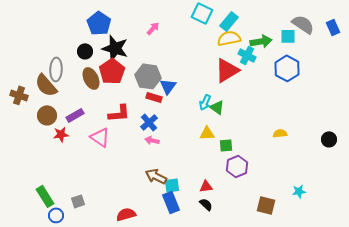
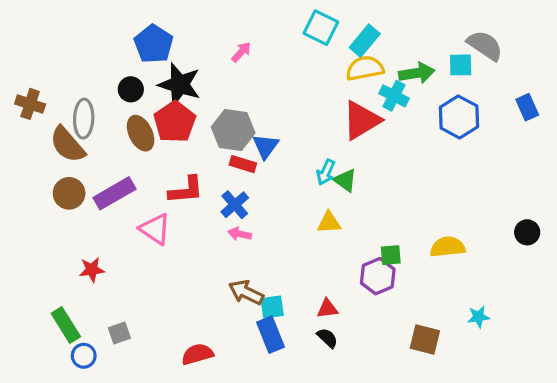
blue rectangle: (333, 27) -> (527, 107), moved
brown cross: (19, 95) -> (30, 104), moved
purple rectangle: (75, 115) -> (115, 193), size x1.4
yellow semicircle: (280, 133) -> (448, 247), moved, size x1.5
red star: (61, 134) -> (92, 270), moved
green square: (226, 145) -> (391, 255), moved

